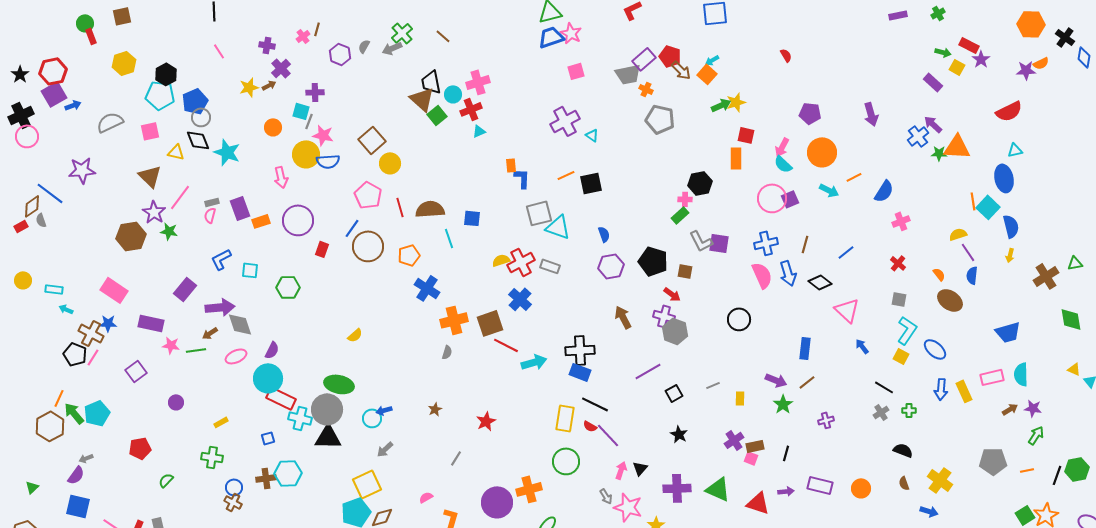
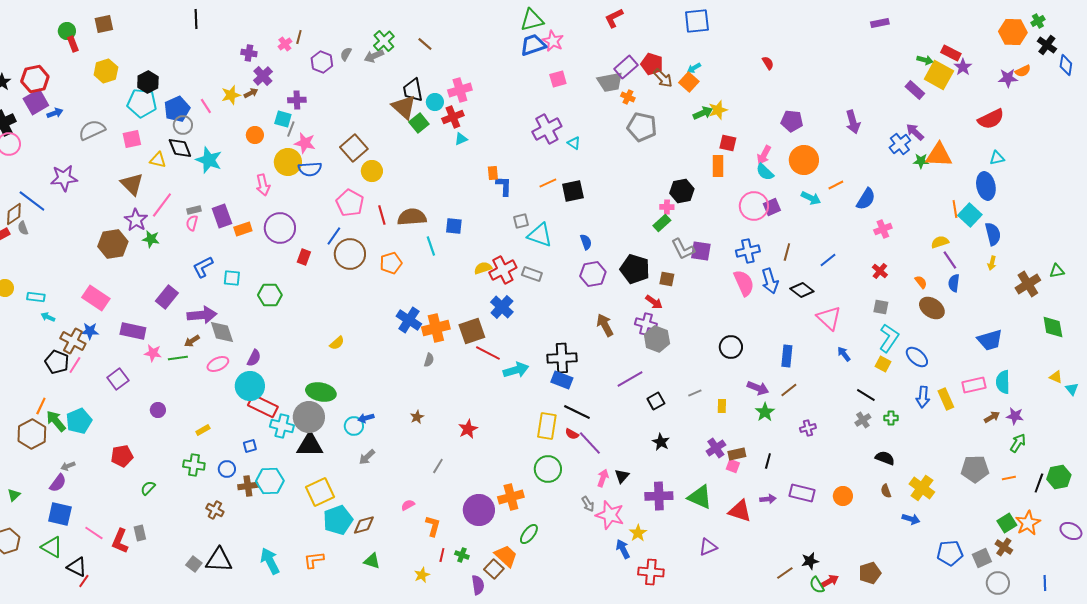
green cross: (938, 13) -> (1038, 21), moved
pink line: (219, 51) -> (206, 106), moved
yellow square: (957, 67) -> (939, 75), size x1.8
gray square: (539, 213) -> (521, 221), size x0.6
blue cross: (427, 288) -> (409, 320), moved
black circle: (739, 319) -> (731, 347), moved
yellow square: (367, 484) -> (320, 492), moved
blue circle: (234, 487) -> (227, 469), moved

